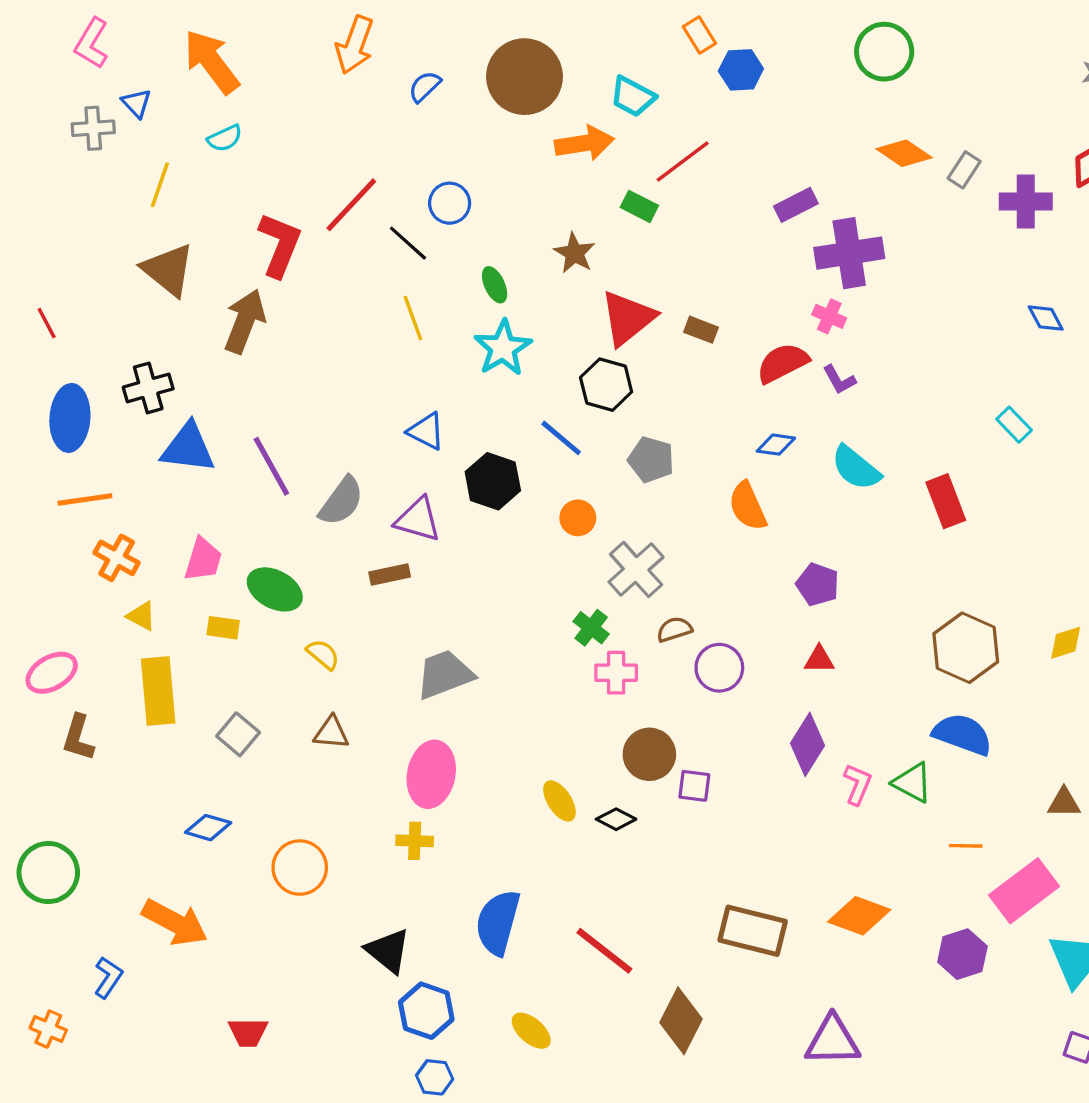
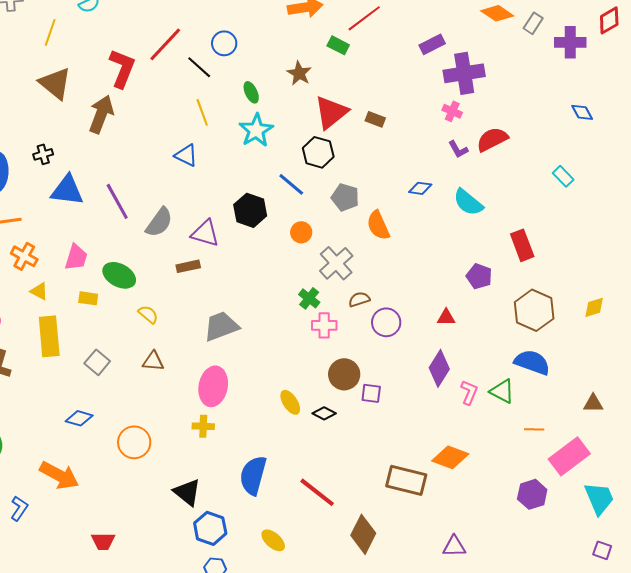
red semicircle: (783, 363) -> (492, 139), moved
black cross: (148, 388) -> (43, 154), size x0.7
blue triangle: (426, 431) -> (186, 155), moved
red rectangle: (946, 501) -> (522, 245), moved
orange semicircle: (748, 506) -> (378, 225), moved
purple pentagon: (818, 584) -> (479, 276), moved
orange diamond: (859, 916) -> (450, 457), moved
purple triangle: (833, 1041) -> (454, 546), size x0.7

